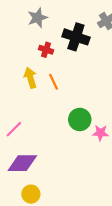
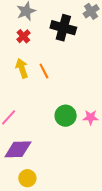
red cross: (46, 50) -> (23, 36), moved, turned 32
green circle: (80, 119) -> (66, 116), moved

